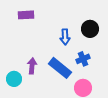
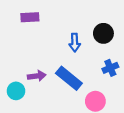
blue cross: (83, 59) -> (110, 68), moved
purple arrow: (32, 66) -> (37, 76), turned 77

